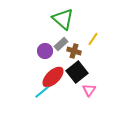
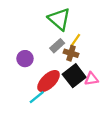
yellow line: (93, 39) -> (75, 40), moved
purple circle: (45, 51) -> (25, 59), moved
pink triangle: (89, 90) -> (91, 79), moved, turned 48

